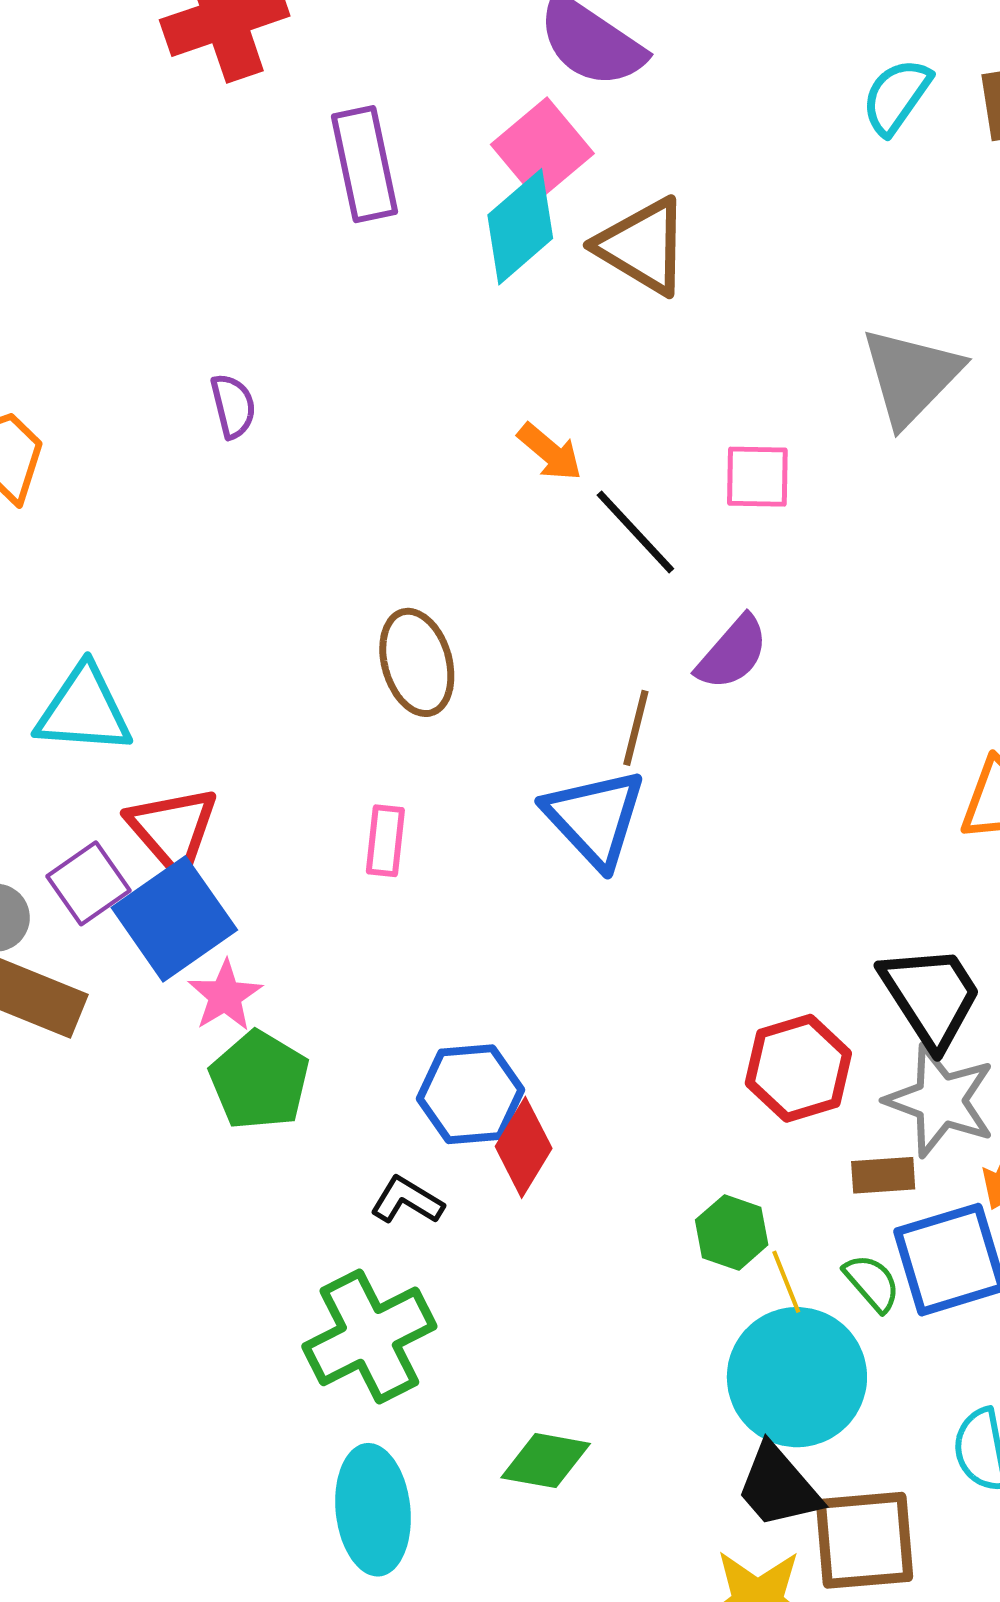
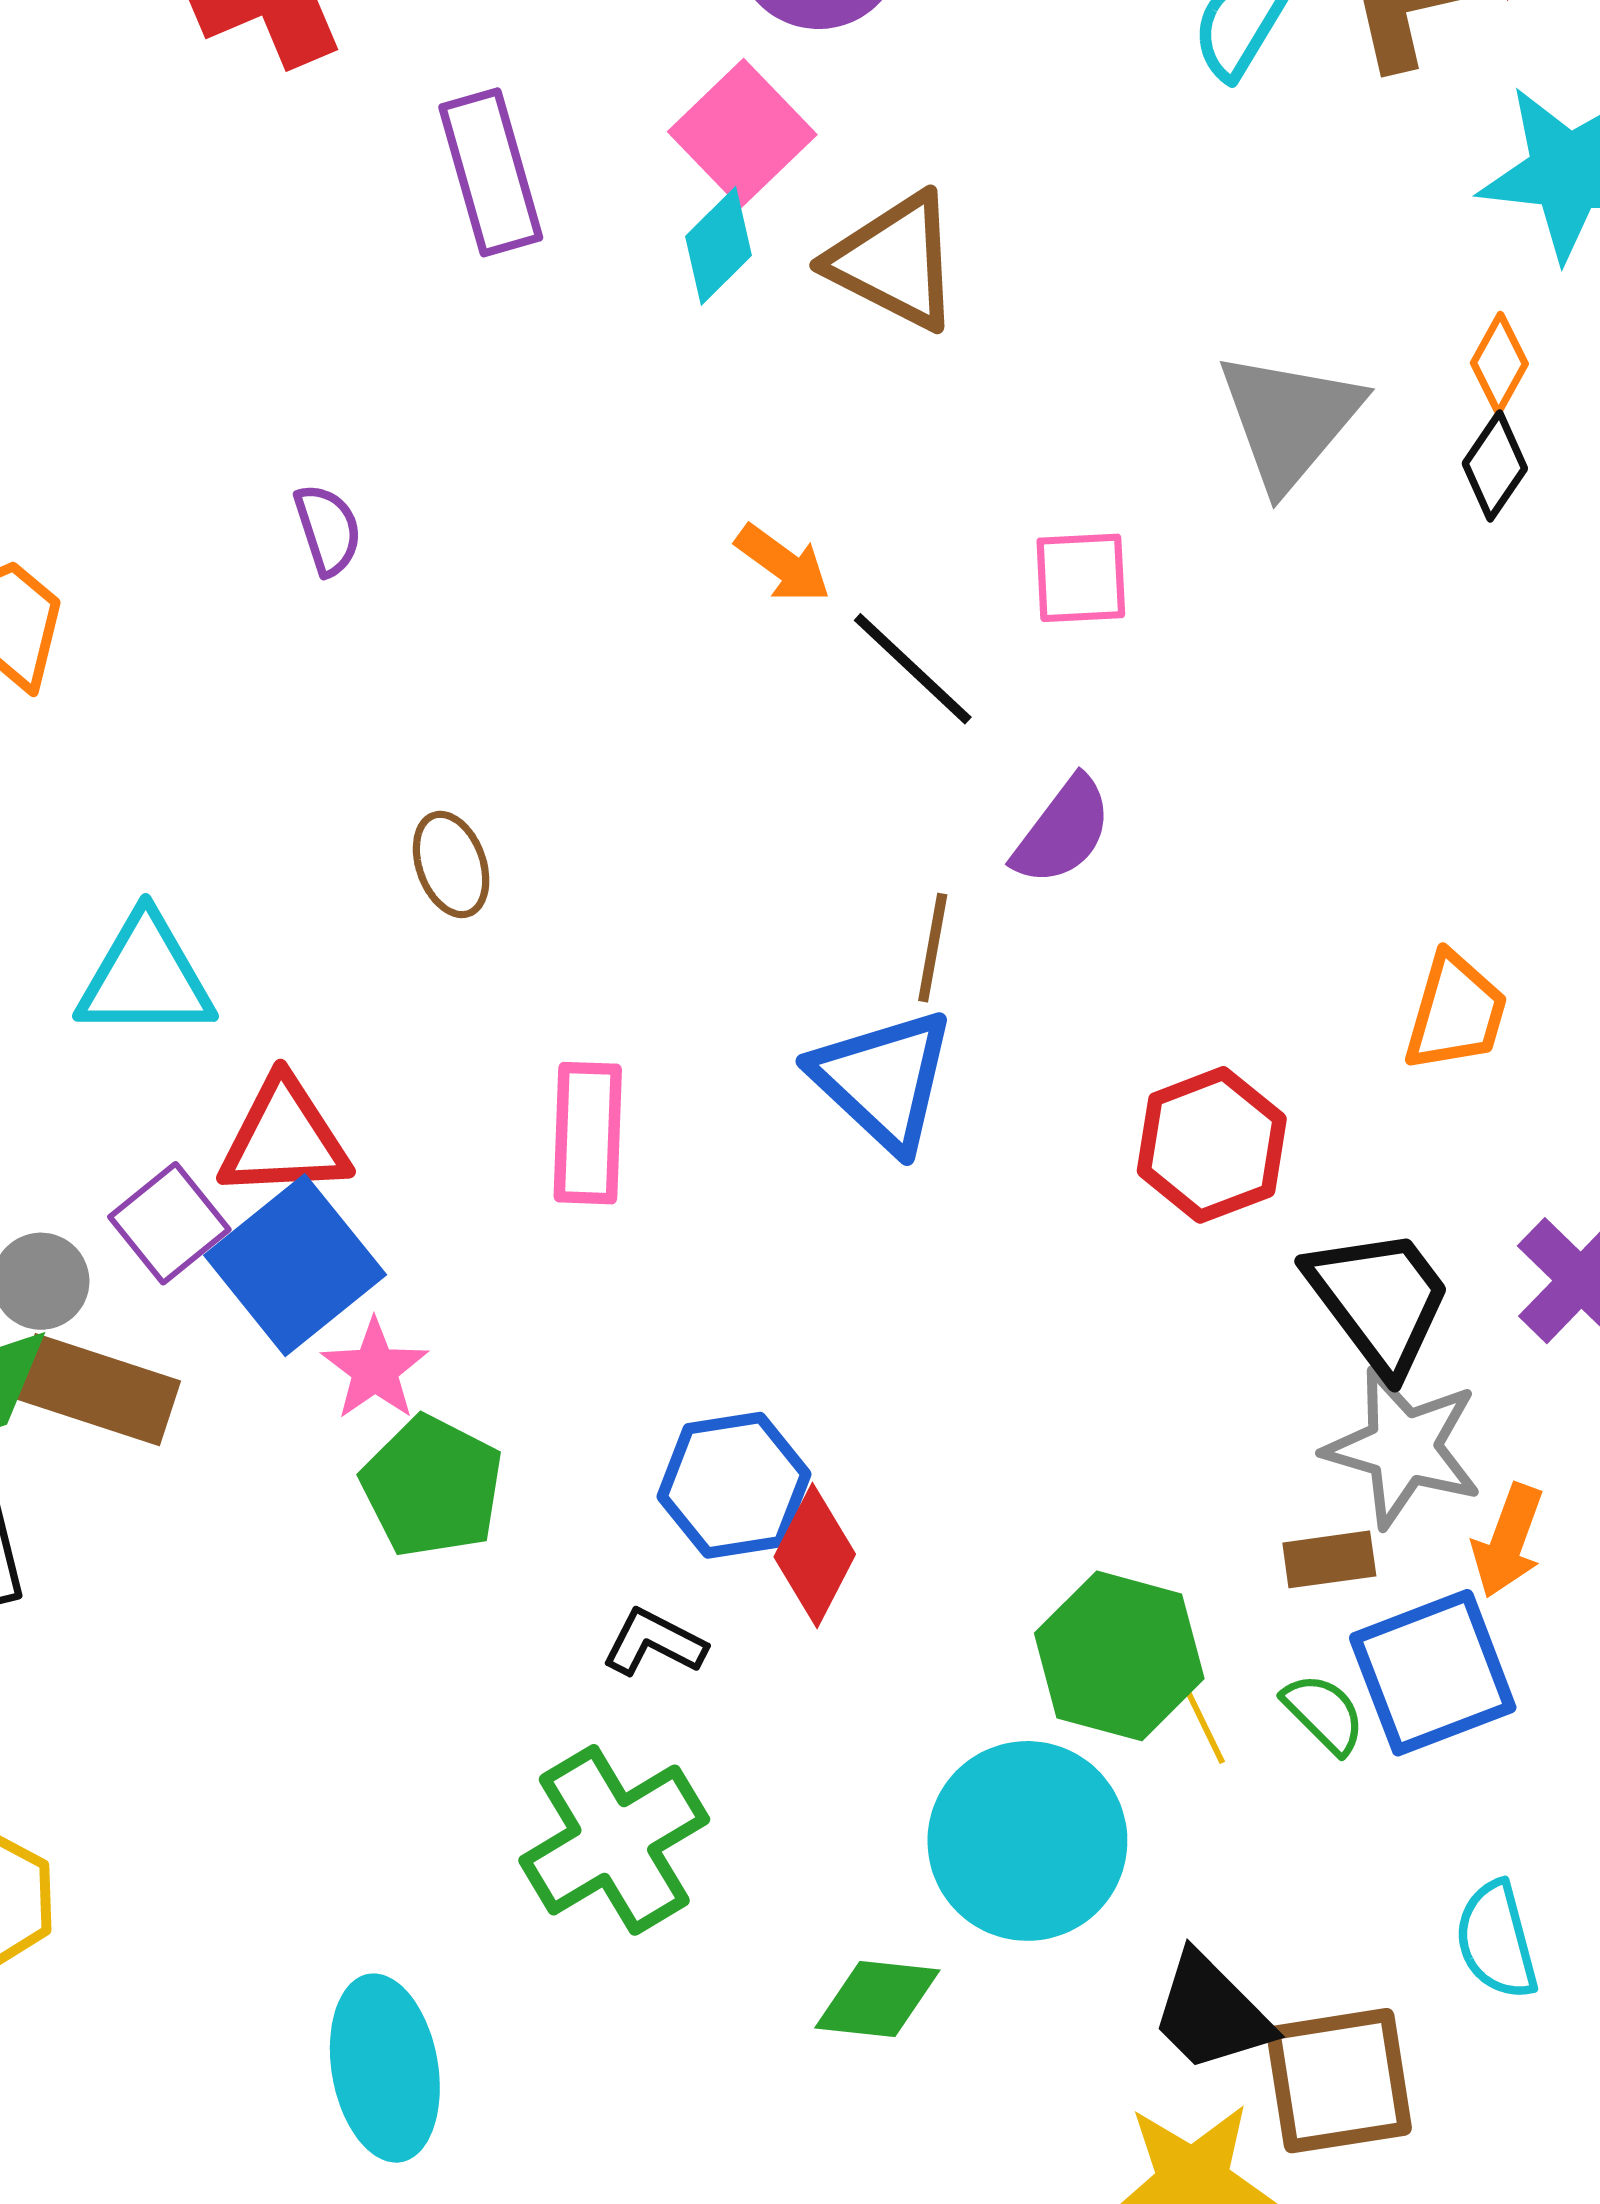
cyan diamond: (520, 227) -> (718, 246), size x0.7
brown ellipse: (417, 662) -> (451, 864), moved, size x0.7
red triangle: (173, 830) -> (284, 1138), turned -48
pink rectangle: (385, 841) -> (588, 1133), size x1.4
red hexagon: (798, 1068) -> (1212, 1145), moved
green hexagon: (732, 1232) -> (1119, 1656), size x1.6
cyan circle: (797, 1377) -> (1027, 1841), moved
cyan ellipse: (373, 1510) -> (385, 2068), moved

